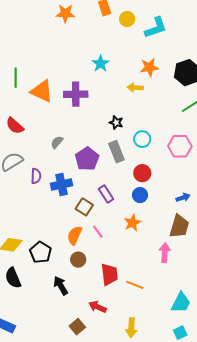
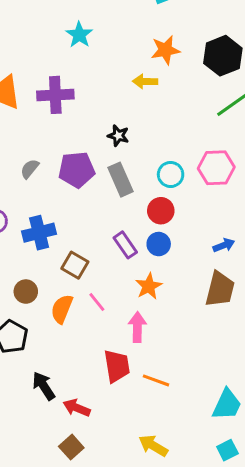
cyan star: (101, 64) -> (79, 35), moved
cyan circle: (142, 139) -> (171, 174), moved
purple pentagon: (87, 159) -> (77, 170), moved, turned 30
purple rectangle: (106, 194) -> (125, 245), moved
pink arrow: (165, 253) -> (137, 327), moved
brown circle: (78, 260) -> (26, 292), moved
red arrow: (98, 307) -> (77, 408), moved
yellow arrow: (131, 328) -> (153, 446), turned 120

